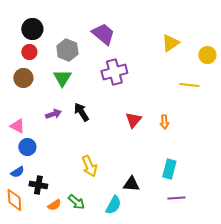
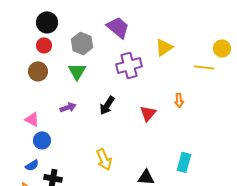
yellow triangle: (170, 43) -> (164, 47), moved
yellow line: (189, 85) -> (204, 67), moved
black arrow: (81, 112) -> (107, 105), moved, turned -114
orange arrow: (164, 122) -> (179, 100), moved

